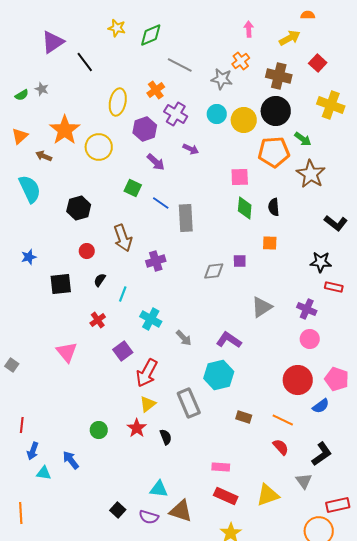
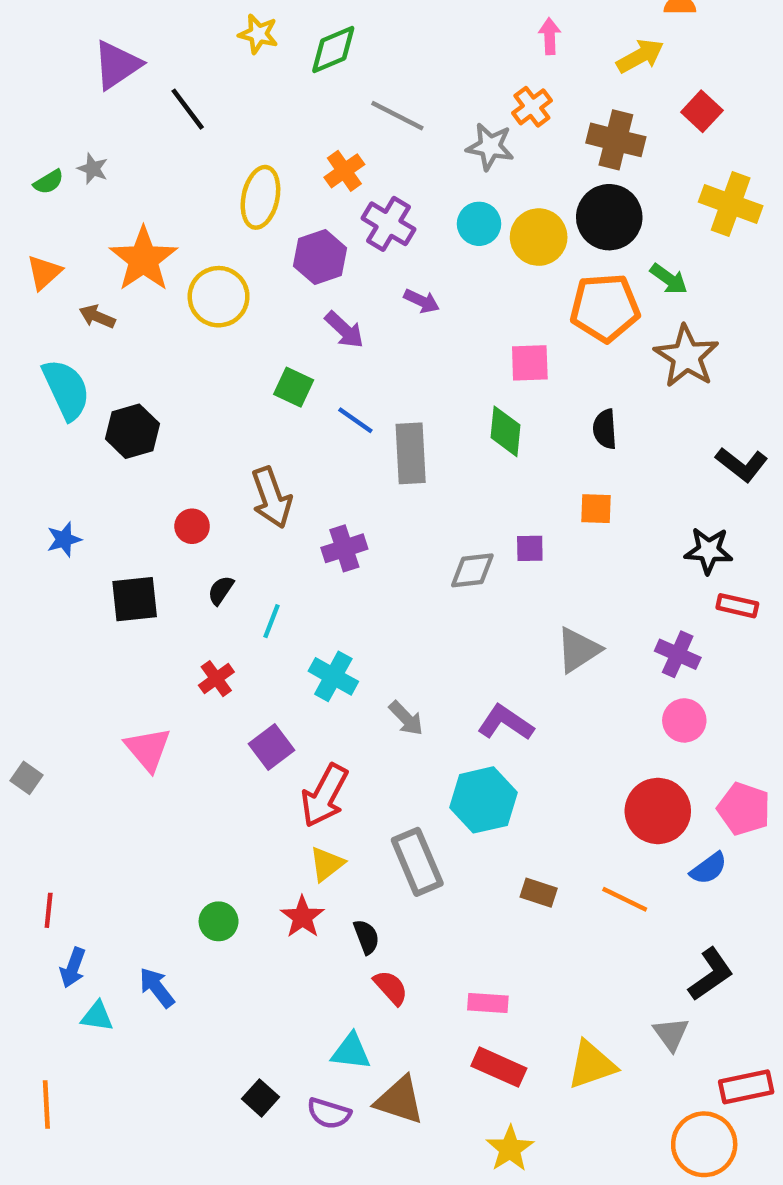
black hexagon: (79, 208) -> (132, 431), moved
green diamond: (245, 208) -> (505, 431), moved
red semicircle: (281, 447) -> (391, 988), moved

